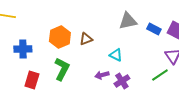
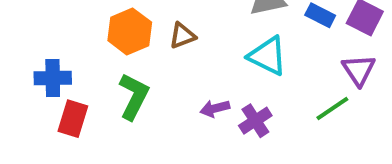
blue cross: (23, 49) -> (53, 78), moved
cyan triangle: (116, 55) -> (267, 56), moved, size x1.5

